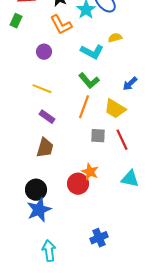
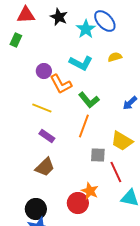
orange L-shape: (61, 25) -> (61, 84), moved
cyan L-shape: (92, 52) -> (81, 63), moved
yellow trapezoid: (115, 109) -> (122, 141), moved
red line: (122, 140) -> (116, 172), moved
brown trapezoid: (45, 148) -> (45, 167), turned 30

